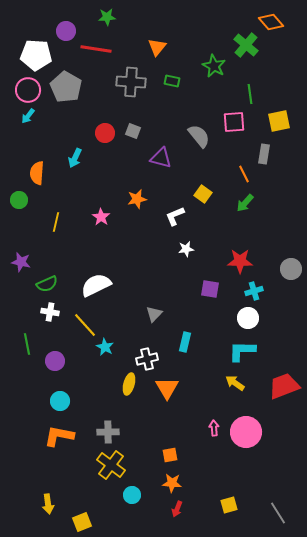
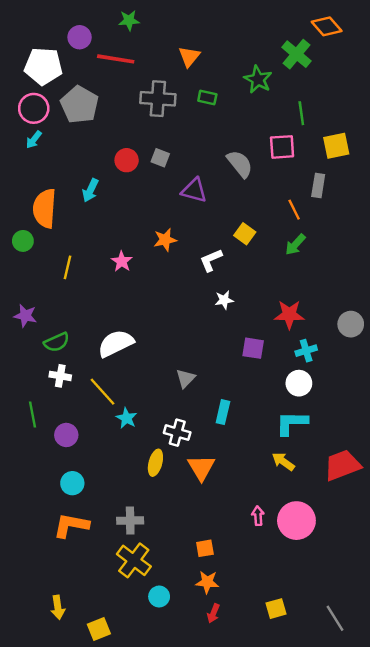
orange semicircle: (37, 173) -> (45, 208), size x1.4
white cross: (147, 359) -> (177, 433), turned 30

